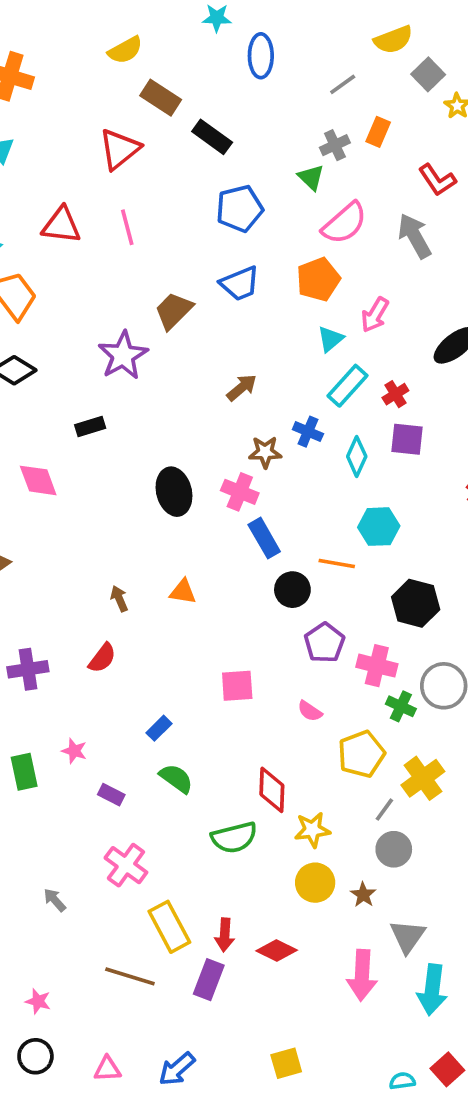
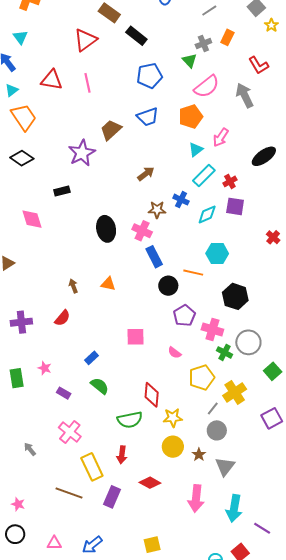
cyan diamond: (357, 456) -> (207, 215), turned 40
red arrow: (225, 935) -> (122, 455), moved
gray triangle: (407, 936) -> (225, 466), moved

